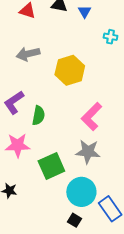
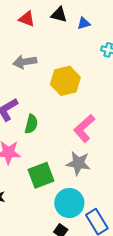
blue triangle: (85, 12) -> (84, 23), turned 40

